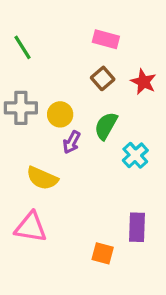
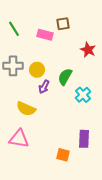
pink rectangle: (106, 39) -> (45, 35), moved
brown square: (103, 78) -> (63, 24), moved, turned 32

